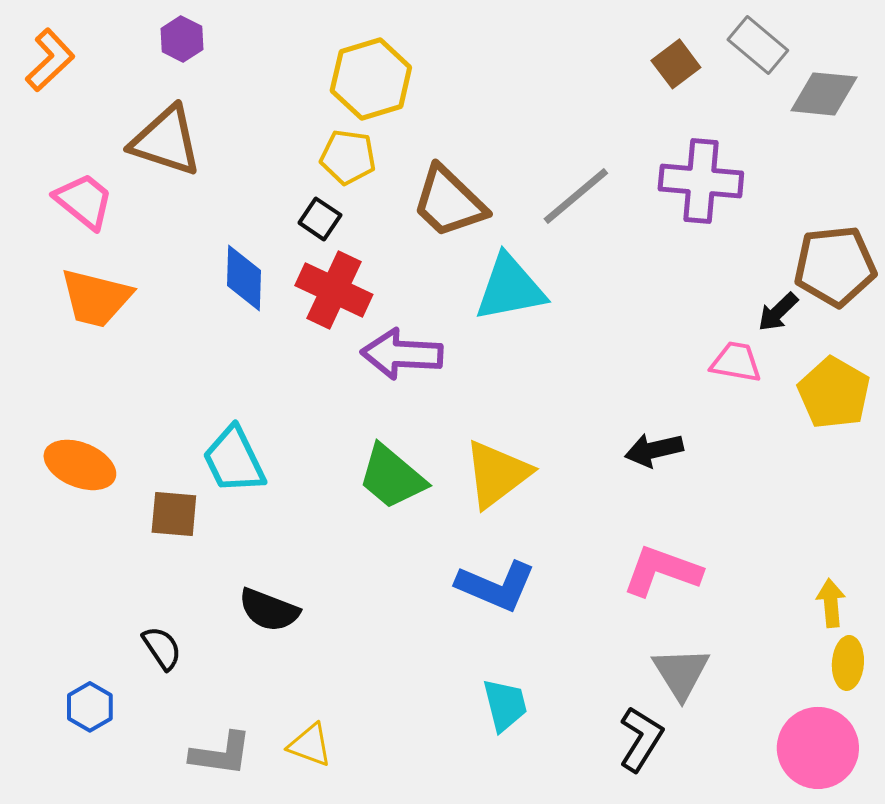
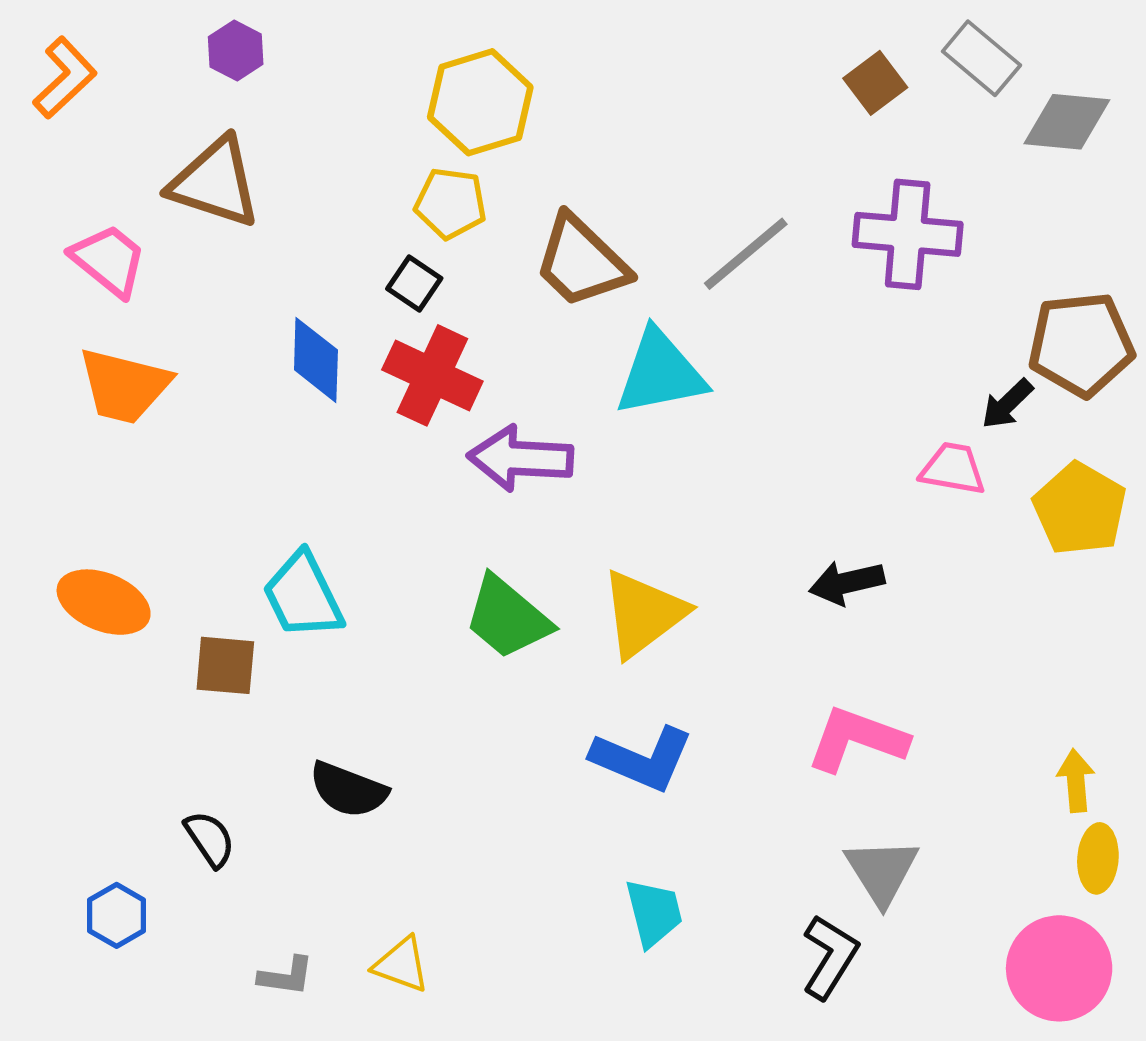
gray L-shape: (221, 754) -> (286, 976), size x0.7

